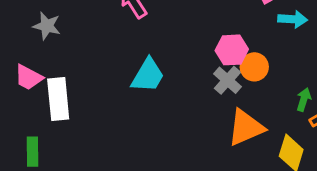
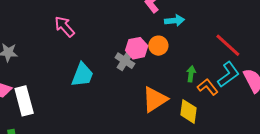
orange circle: (254, 67) -> (158, 46), moved
gray cross: (228, 80) -> (125, 61), moved

